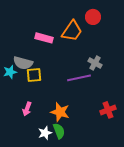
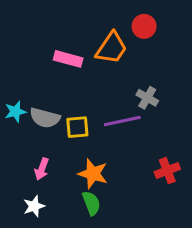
gray semicircle: (23, 63) -> (45, 118), moved
yellow square: (34, 75) -> (77, 127), moved
white star: (45, 133) -> (34, 206), moved

